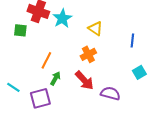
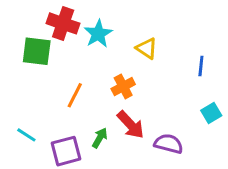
green square: (20, 30) -> (37, 51), size x1.5
orange cross: (88, 54) -> (123, 87), moved
green arrow: (55, 78) -> (100, 138), moved

